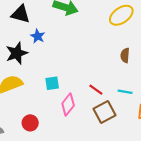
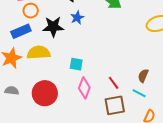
brown semicircle: (125, 55) -> (143, 76), moved
pink diamond: (68, 104) -> (84, 88), turned -35
red circle: (30, 123) -> (45, 93), size x1.6

